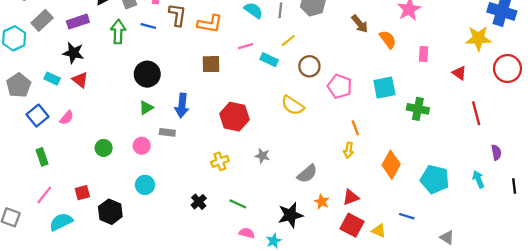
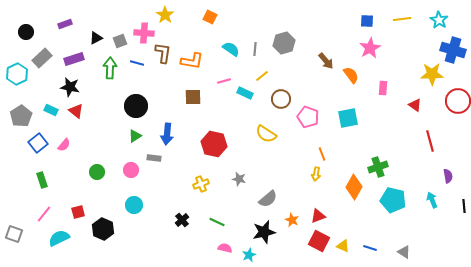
green cross: (418, 109) -> (378, 167), moved, turned -30
gray semicircle: (307, 174) -> (268, 199), moved
blue line: (407, 216) -> (370, 248), moved

